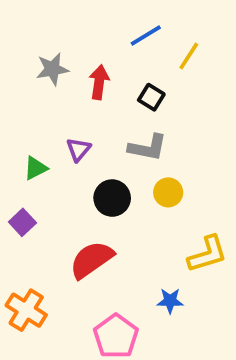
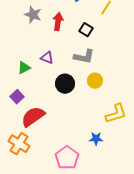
gray star: (52, 69) -> (33, 15), turned 30
purple triangle: (79, 149) -> (47, 58), turned -48
red semicircle: (92, 260) -> (33, 117), moved

